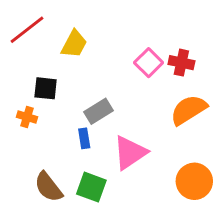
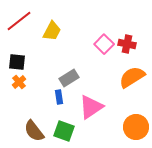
black square: (46, 88) -> (17, 62), moved
orange cross: (27, 117) -> (19, 82), turned 32

